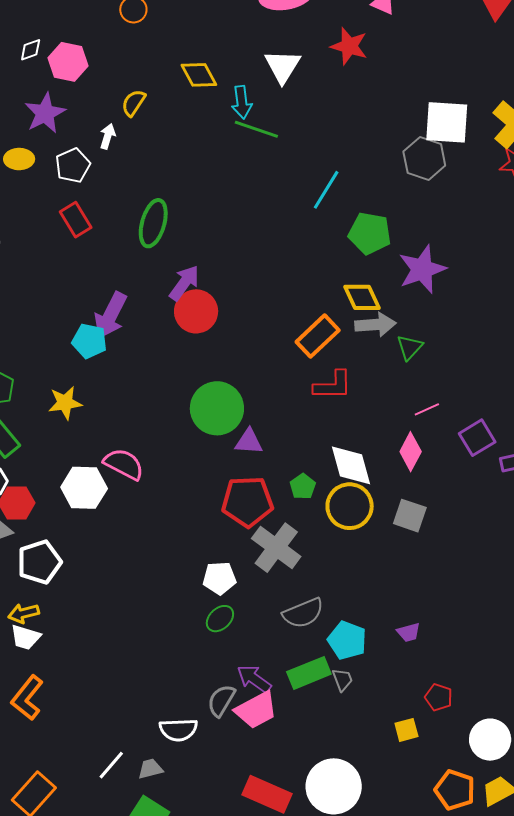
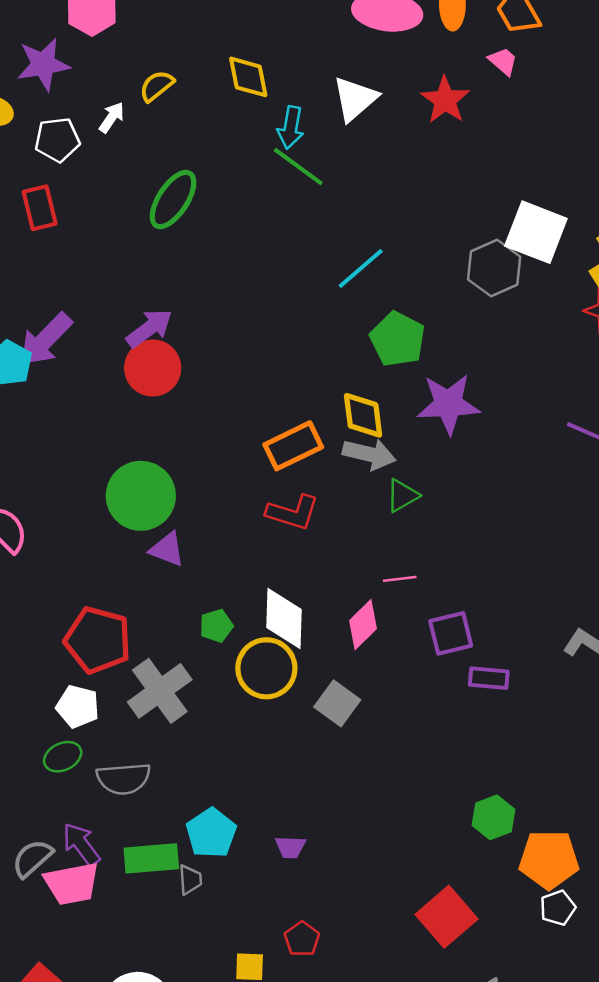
green ellipse: (153, 223) -> (173, 200), moved
red pentagon: (247, 502) -> (98, 640), moved
gray semicircle: (303, 613) -> (124, 779), moved

